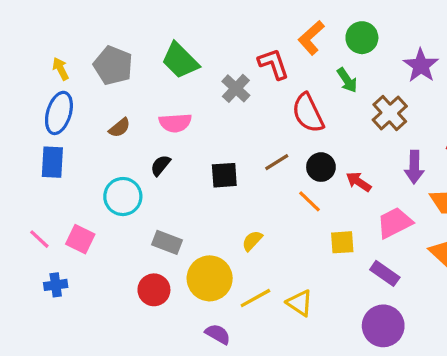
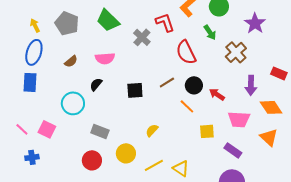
pink trapezoid: (395, 223) -> (239, 119), turned -150
yellow circle: (210, 278) -> (126, 153), size x0.7

